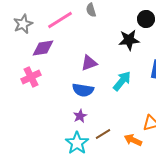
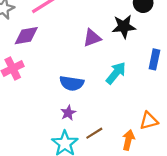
purple triangle: (89, 63) -> (92, 38), moved
orange arrow: (133, 140) -> (128, 140), turned 78

